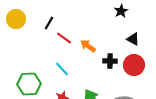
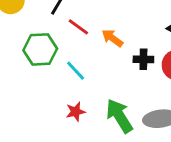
green hexagon: (29, 84) -> (40, 49), moved

